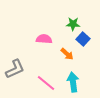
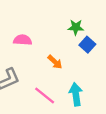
pink semicircle: (44, 39) -> (23, 40), moved
orange arrow: (67, 54) -> (55, 62), moved

